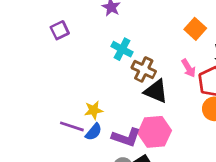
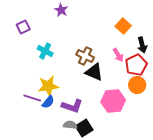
cyan cross: (122, 49) -> (45, 51), moved
yellow star: (94, 110) -> (48, 86), size x1.5
pink hexagon: (155, 132) -> (113, 101), moved

